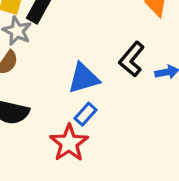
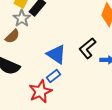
blue triangle: (84, 78) -> (56, 54), turned 40

